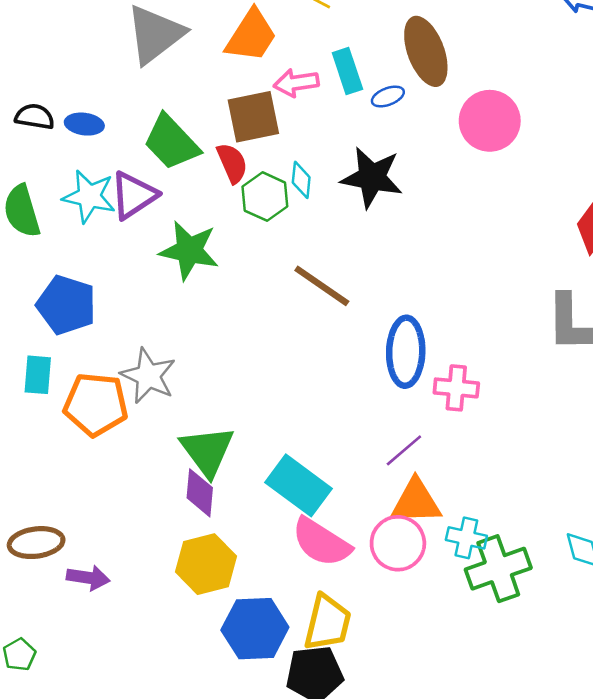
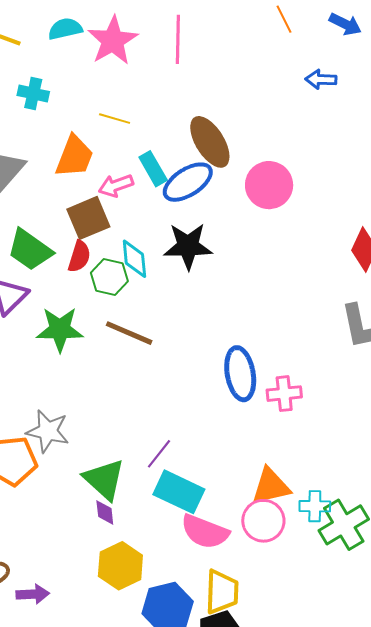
blue ellipse: (388, 97) -> (188, 182), size x2.0
red semicircle: (232, 163) -> (79, 256), turned 52
cyan diamond: (301, 180) -> (134, 259), size x1.4
brown line: (322, 286) -> (129, 333), moved
purple line: (404, 450) -> (159, 454), moved
purple diamond: (200, 493) -> (105, 512), size x0.7

